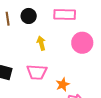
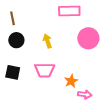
black circle: (29, 16) -> (16, 40), moved

